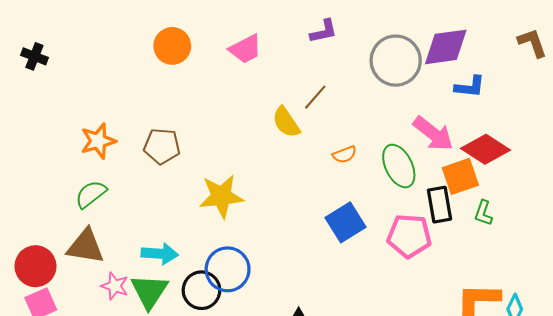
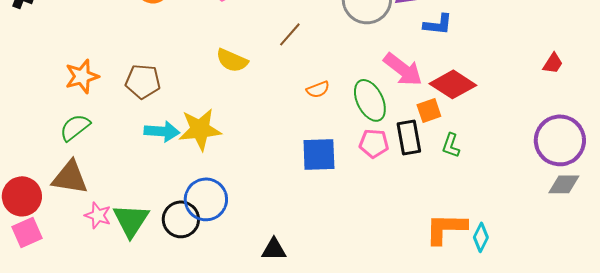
yellow semicircle: (286, 122) -> (232, 60), moved, turned -32
orange square: (460, 176) -> (429, 110), size x0.7
blue square: (346, 222) -> (319, 154), turned 30
pink pentagon: (409, 236) -> (374, 143), moved, size x0.7
cyan arrow: (160, 254) -> (162, 131), moved

